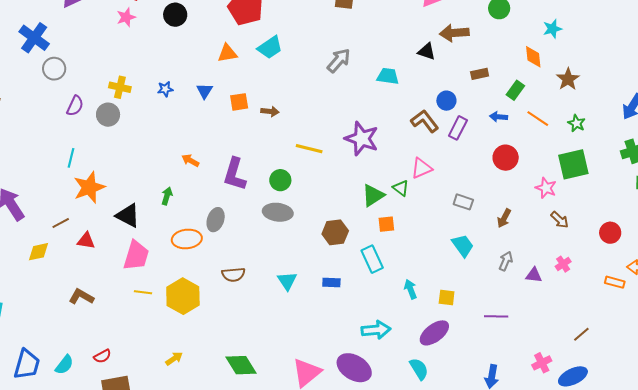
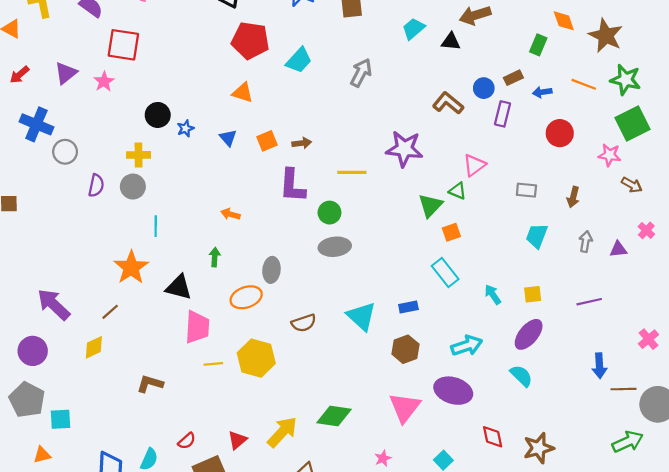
black circle: (175, 15) -> (158, 115), moved
pink star: (126, 17) -> (104, 82), moved
cyan trapezoid: (270, 47) -> (299, 60), moved
orange triangle: (227, 53) -> (243, 93), turned 40
brown rectangle: (480, 74) -> (513, 78), moved
cyan trapezoid: (388, 76) -> (413, 29), moved, turned -35
brown star: (568, 79) -> (606, 36), size x1.4
blue star: (165, 89) -> (185, 128), moved
green rectangle: (515, 90) -> (538, 45), moved
brown L-shape: (425, 121) -> (448, 103), moved
green star: (577, 123) -> (626, 80), size x1.6
cyan line: (71, 158) -> (156, 226), moved
purple L-shape: (235, 174) -> (292, 186), moved
brown hexagon: (335, 232) -> (406, 349), moved
red triangle: (86, 241) -> (237, 440), moved, turned -36
cyan trapezoid: (463, 246) -> (537, 236), turned -110
cyan triangle: (287, 281) -> (362, 316), size x1.4
yellow arrow: (174, 359) -> (282, 432), moved, size x1.8
green diamond: (241, 365) -> (334, 416), turned -36

